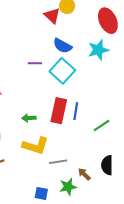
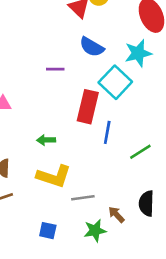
cyan square: (62, 71) -> (115, 82), moved
red rectangle: (59, 111) -> (88, 107), moved
blue square: (41, 193) -> (48, 231), moved

